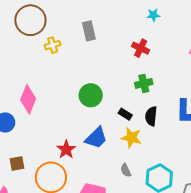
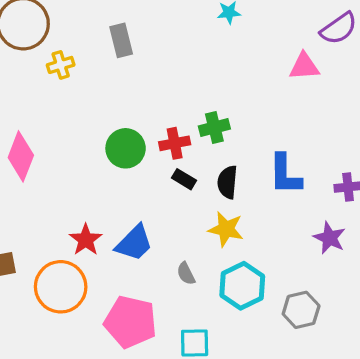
red cross: (141, 48) -> (175, 143), moved, turned -36
blue trapezoid: (96, 138) -> (134, 243), moved
yellow star: (131, 138) -> (226, 229), moved

